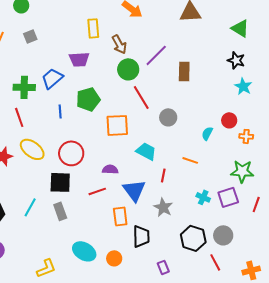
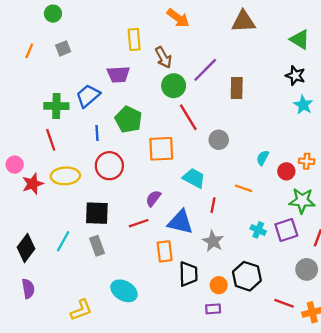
green pentagon: (88, 99) -> (129, 119), turned -30
red circle: (229, 120) -> (286, 171), moved
yellow ellipse: (32, 149) -> (65, 176), turned -40
red circle: (71, 153) -> (109, 166), moved
purple semicircle: (110, 169) -> (153, 198), turned -56
blue triangle: (134, 190) -> (180, 222), turned -40
gray circle: (223, 235) -> (307, 269), moved
orange circle: (114, 258) -> (219, 285), moved
red line: (215, 262) -> (284, 303), moved, turned -42
purple rectangle: (163, 267) -> (213, 309), turned -72

